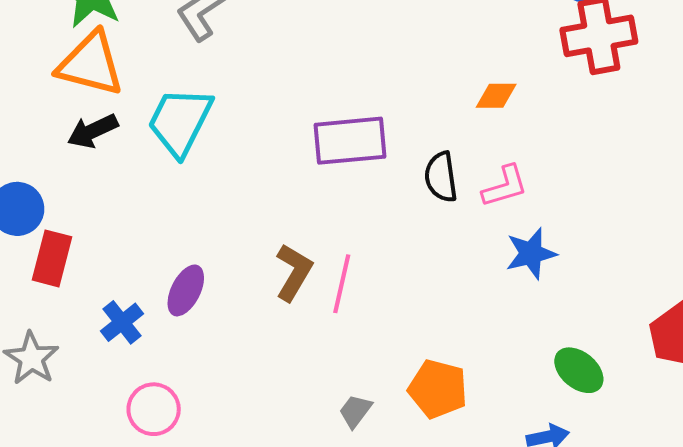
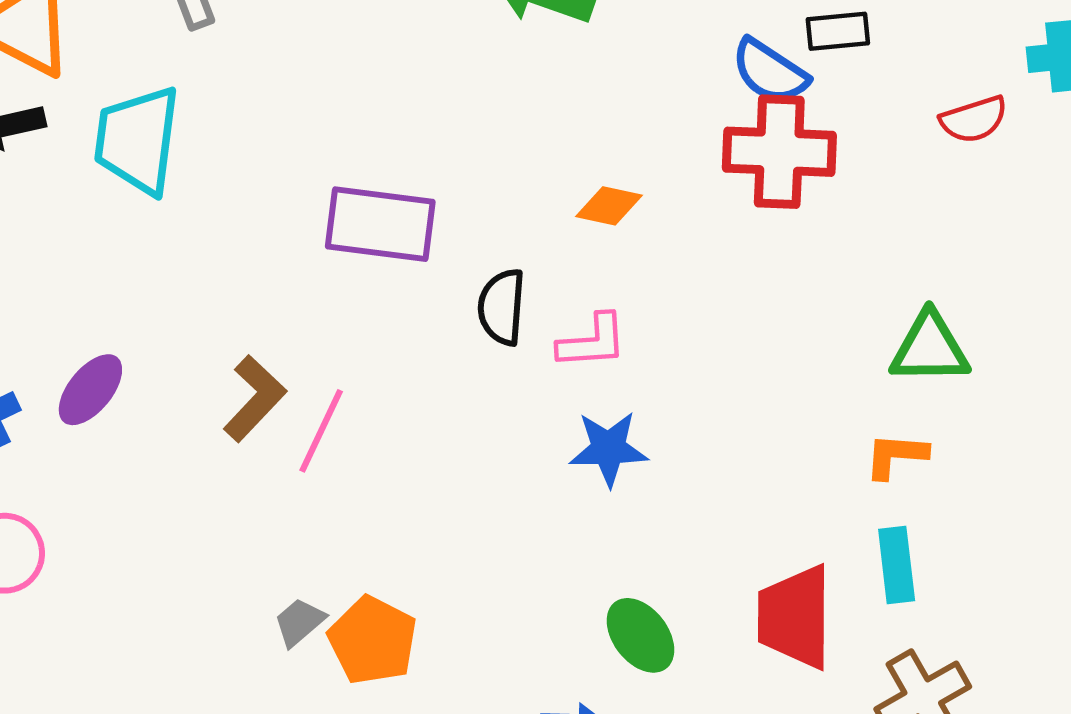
cyan trapezoid: (180, 121) -> (137, 140), turned -32
orange pentagon: (438, 389) -> (373, 640), moved

